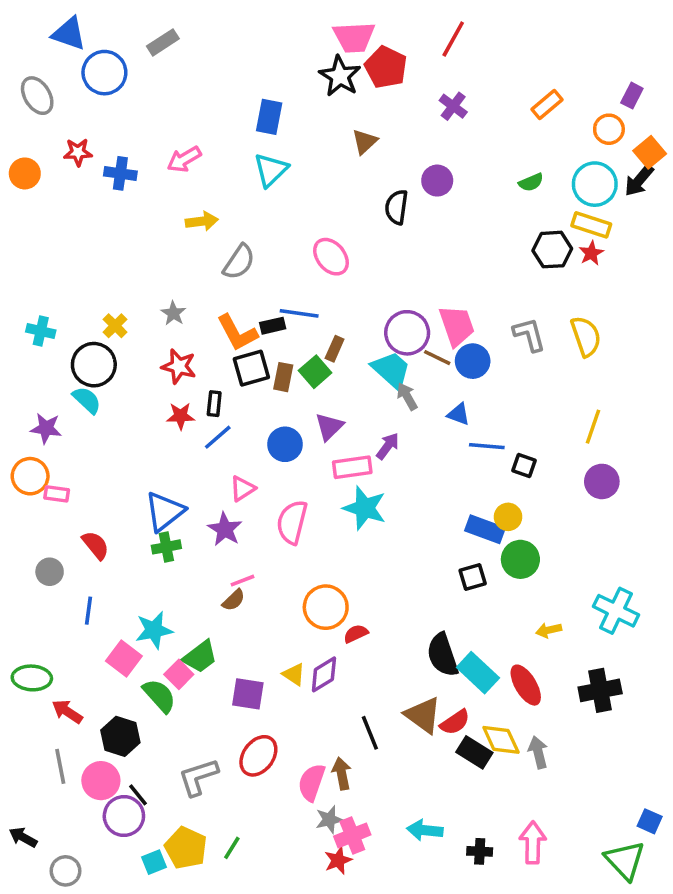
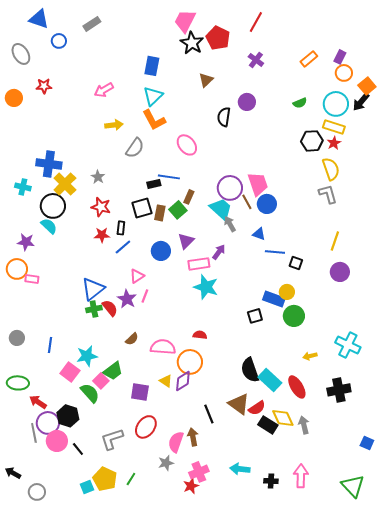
pink trapezoid: (354, 37) -> (185, 21), moved, turned 120
blue circle: (104, 73) -> (59, 41), size x0.6
purple rectangle: (632, 96) -> (340, 57), moved
blue cross: (120, 173) -> (49, 164), moved, size x1.4
yellow cross: (115, 326) -> (65, 184), size x1.6
orange L-shape: (237, 333) -> (154, 120), moved
gray L-shape: (529, 335) -> (328, 194), moved
yellow semicircle: (586, 336) -> (331, 169), moved
brown line: (437, 358) -> (247, 202), turned 35
pink semicircle: (292, 522) -> (163, 347), moved, turned 80
red semicircle: (96, 545) -> (110, 308), moved
gray circle: (50, 572) -> (17, 338), moved
black square: (473, 577) -> (255, 316), moved
pink line: (243, 581) -> (145, 296), moved, turned -48
orange circle: (326, 607) -> (190, 362), moved
red semicircle: (356, 634) -> (200, 335), moved, turned 32
purple circle: (124, 816) -> (48, 423), moved
gray star: (329, 820) -> (166, 463), moved
blue square: (650, 821) -> (367, 443), moved

